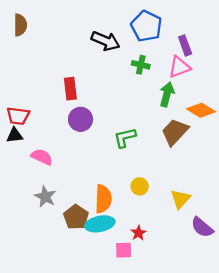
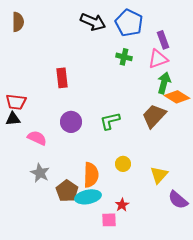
black arrow: (106, 41) -> (93, 22), moved
green arrow: (167, 94) -> (164, 83), moved
purple circle: (81, 119) -> (71, 122), moved

